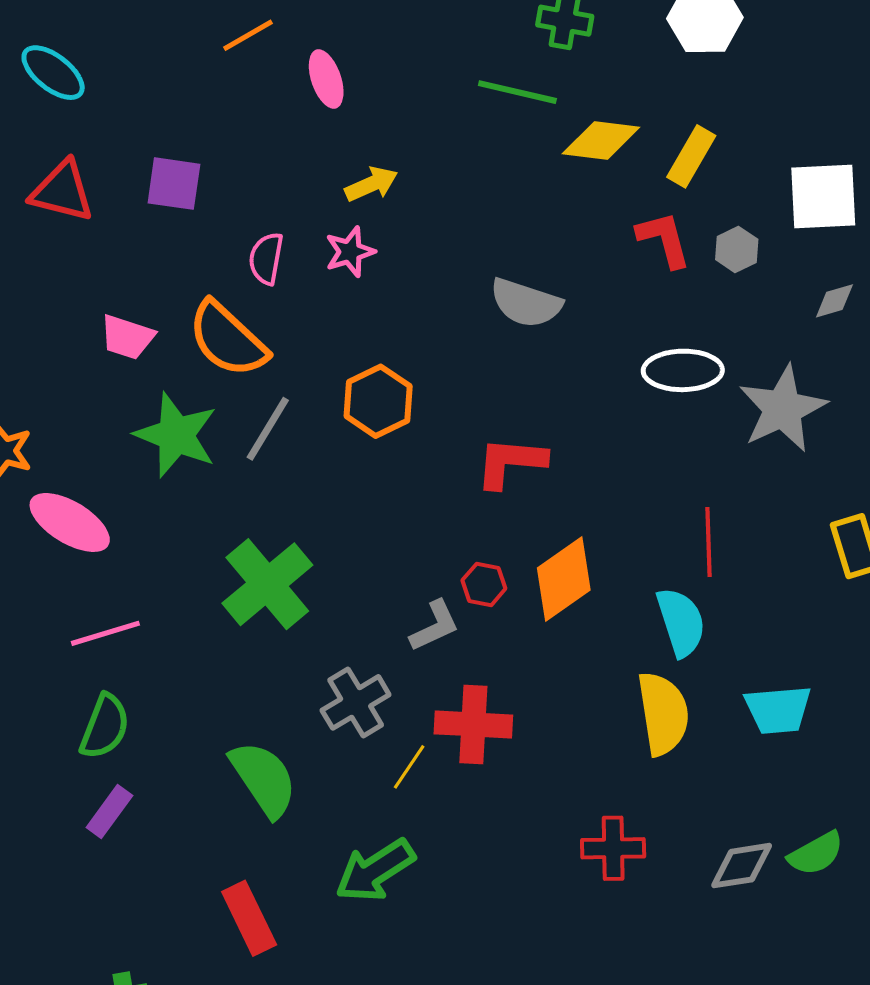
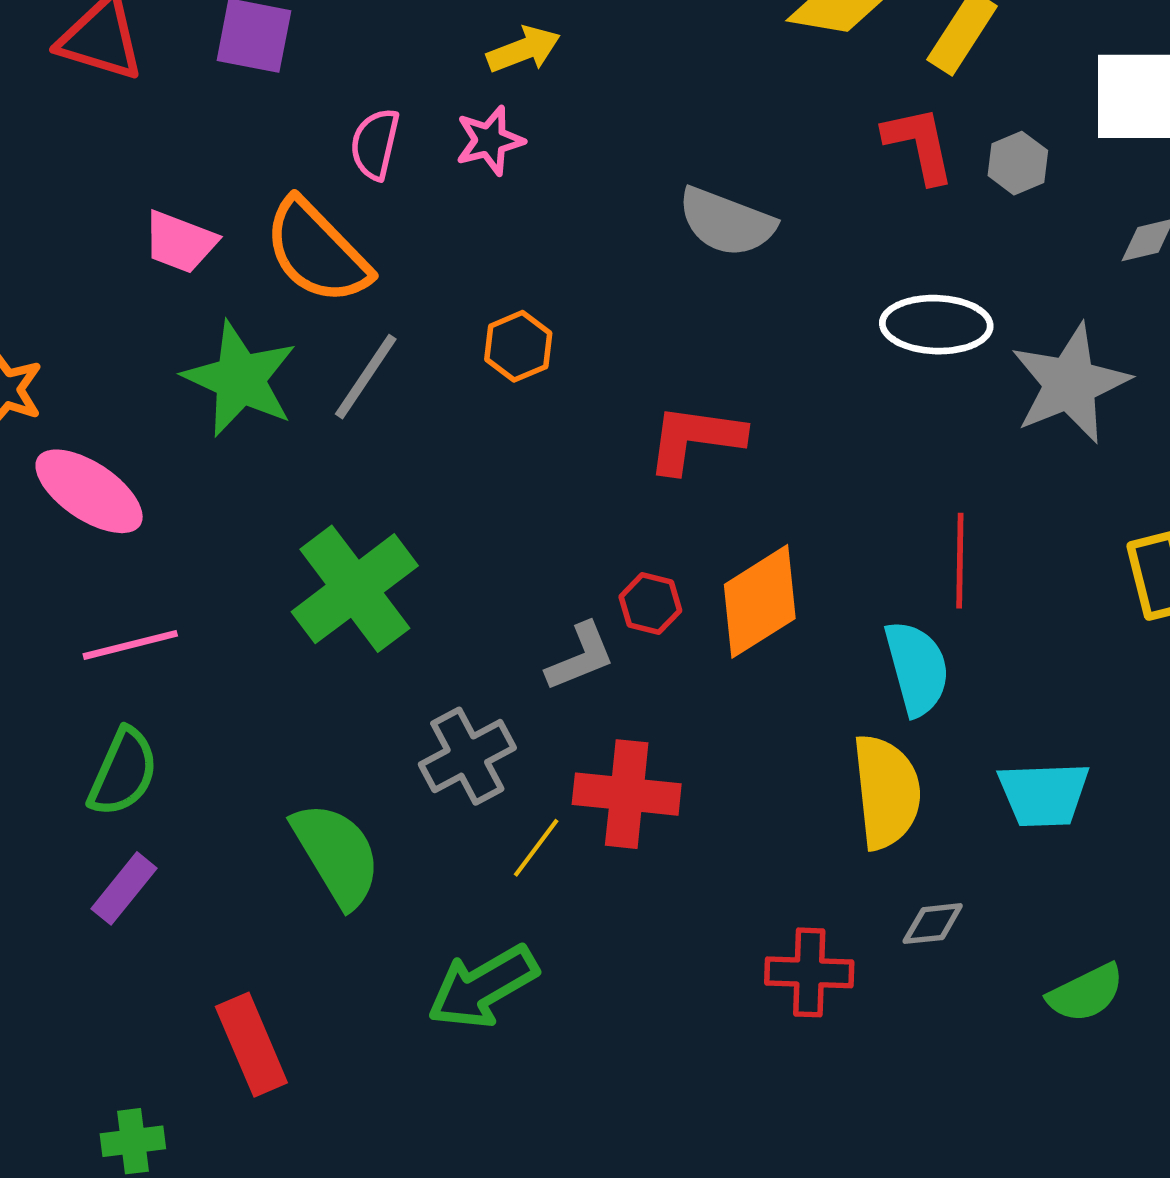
orange hexagon: (378, 401) -> (518, 346), size x0.7
gray diamond: (742, 866) -> (933, 924), moved, size x0.7
red rectangle: (249, 918) -> (251, 1045), moved

